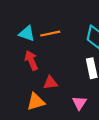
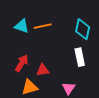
red arrow: (31, 60) -> (22, 63), moved, turned 54

